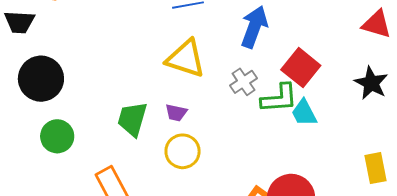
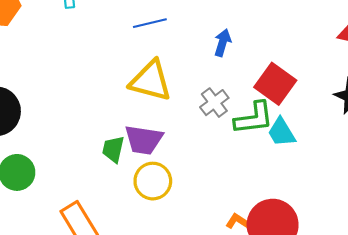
blue arrow: (254, 27) -> (223, 43), size x0.6
purple trapezoid: (176, 113) -> (144, 140), size x1.6
green trapezoid: (132, 119) -> (113, 149), moved, size x0.7

